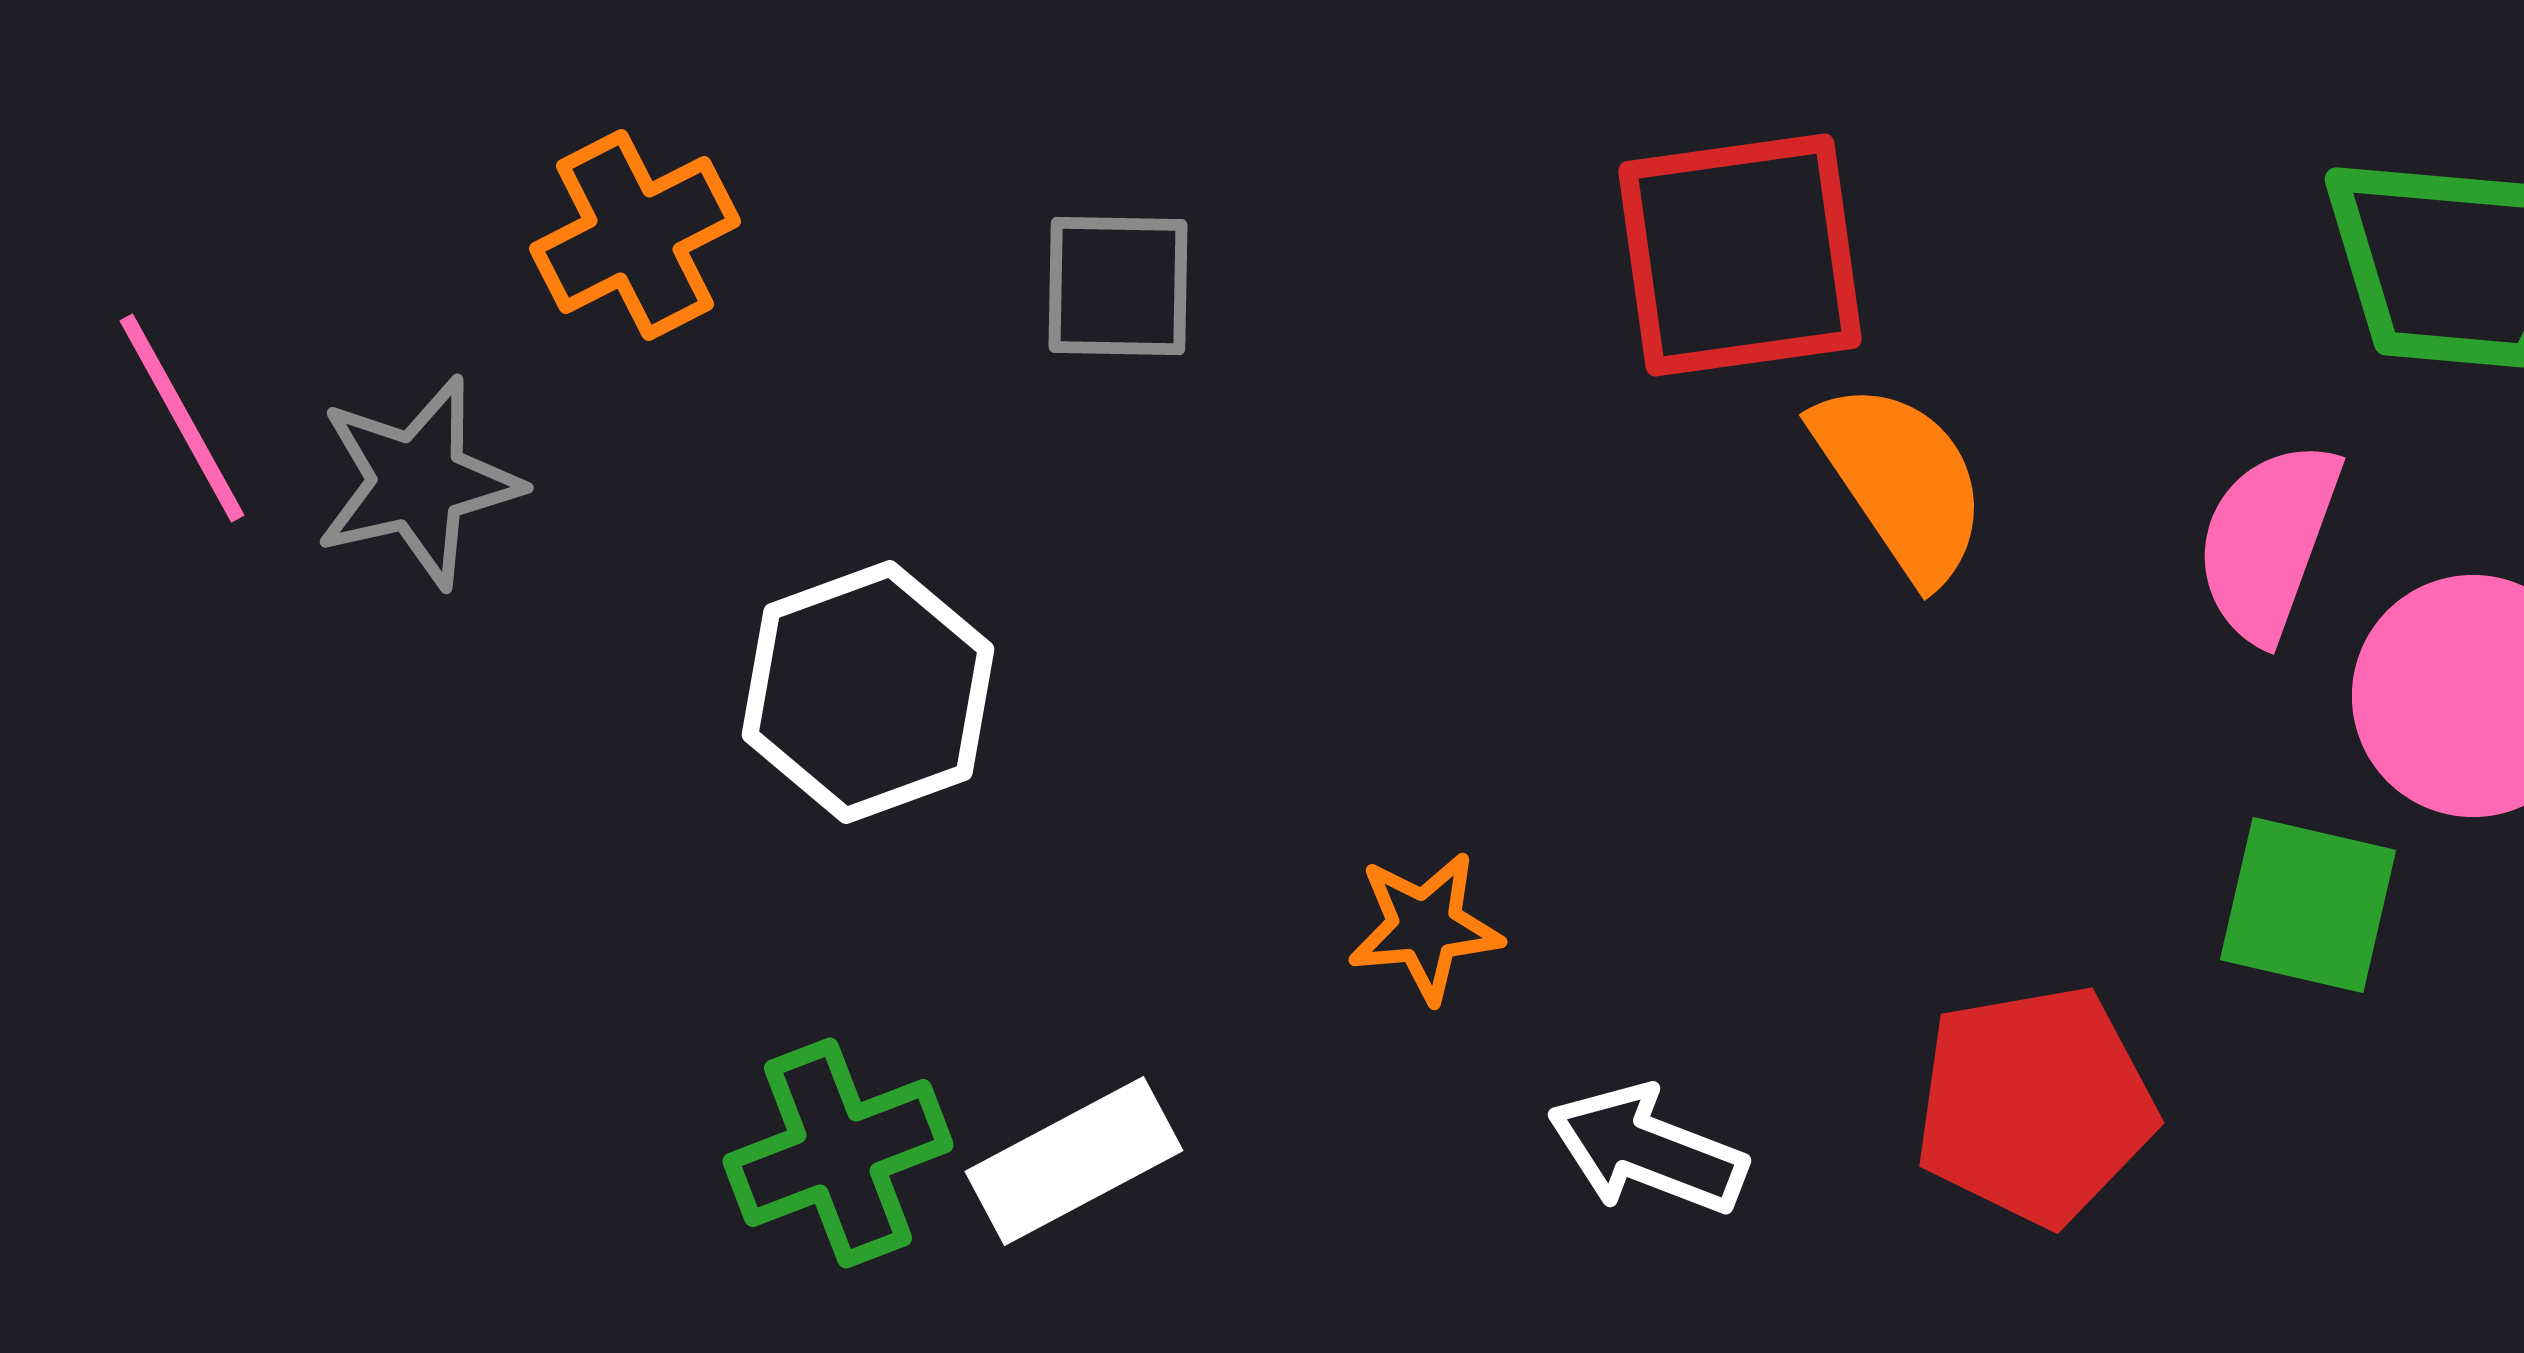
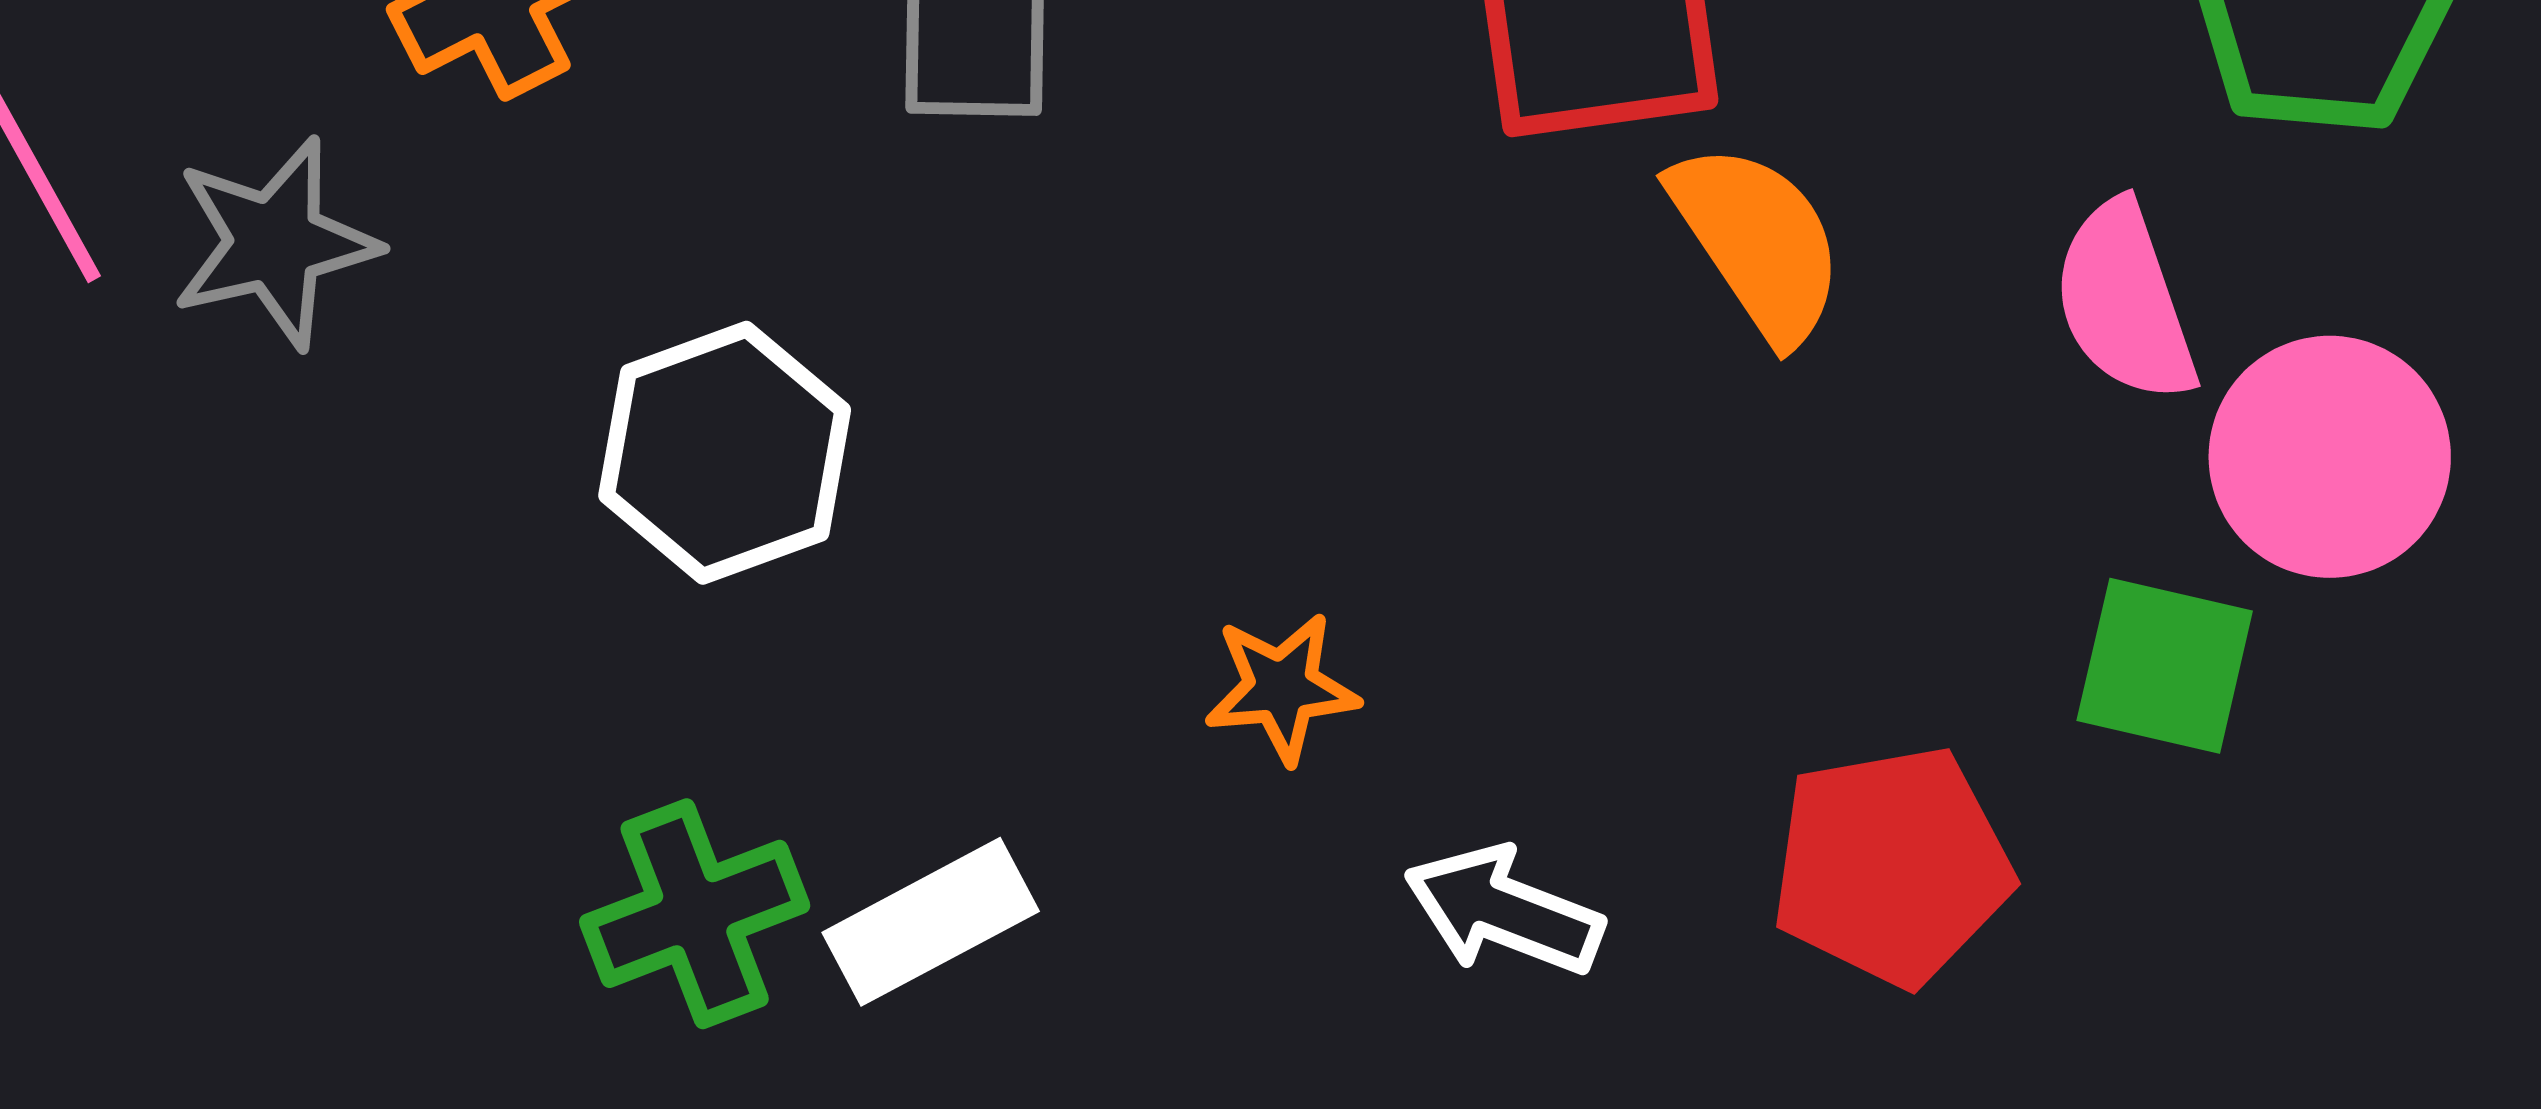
pink semicircle: (2268, 541) -> (2125, 302), turned -39

